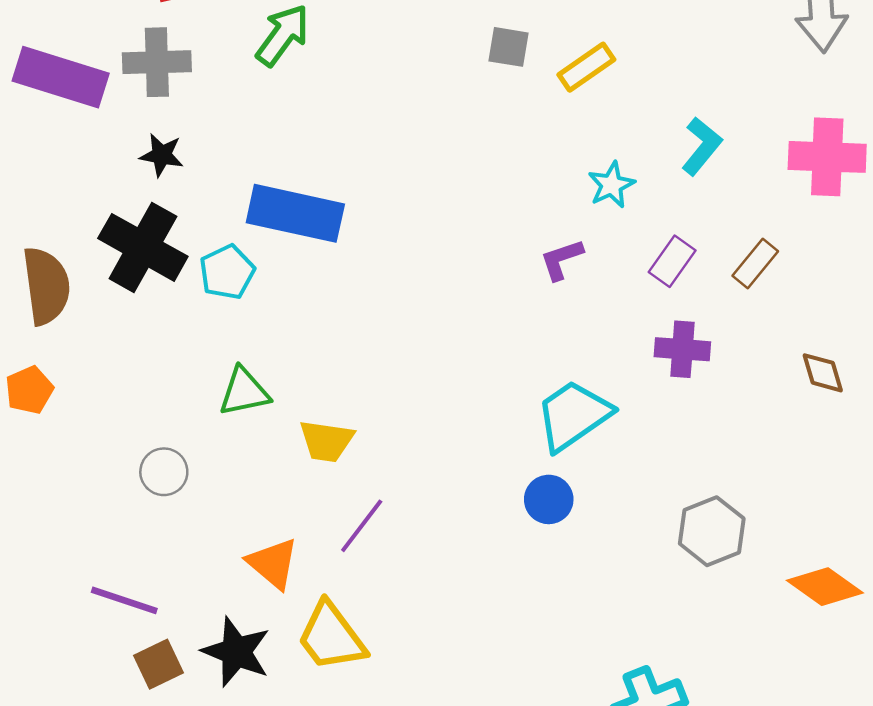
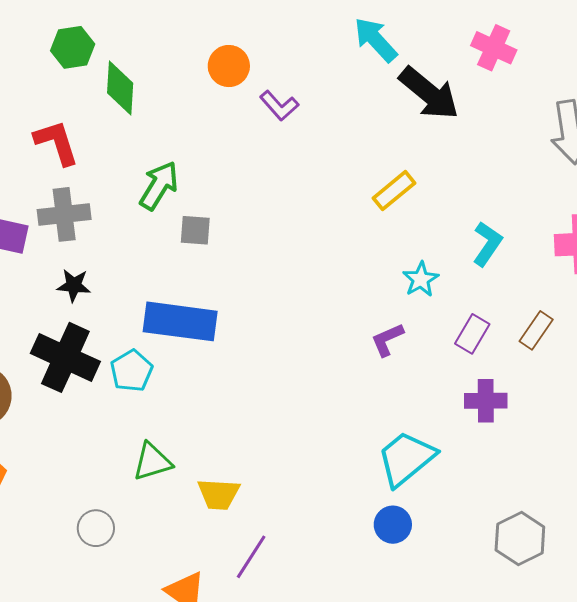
gray square: (508, 47) -> (195, 230), moved

